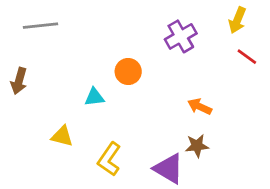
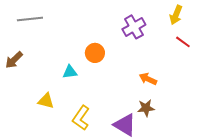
brown arrow: (19, 81) -> (14, 60), turned 30

